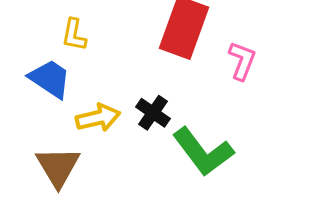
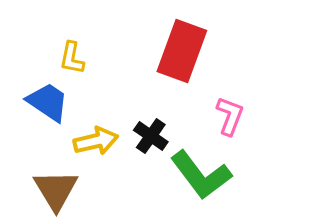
pink L-shape: (242, 61) -> (230, 116), moved

